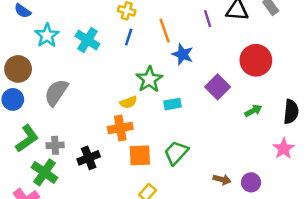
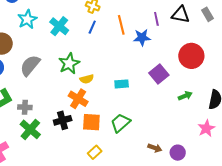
blue star: (183, 54) -> (142, 38), moved, turned -30
green star: (149, 79) -> (69, 63), moved
orange cross: (120, 128) -> (78, 99), turned 36
black cross: (89, 158) -> (63, 120), moved
green cross: (44, 172) -> (30, 129), moved

